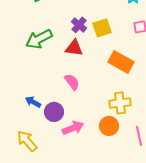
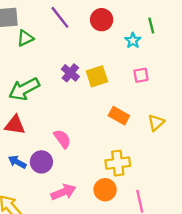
red triangle: (74, 48) -> (15, 125), moved
orange rectangle: (121, 62) -> (119, 116), size x0.7
purple circle: (54, 112) -> (41, 162), moved

